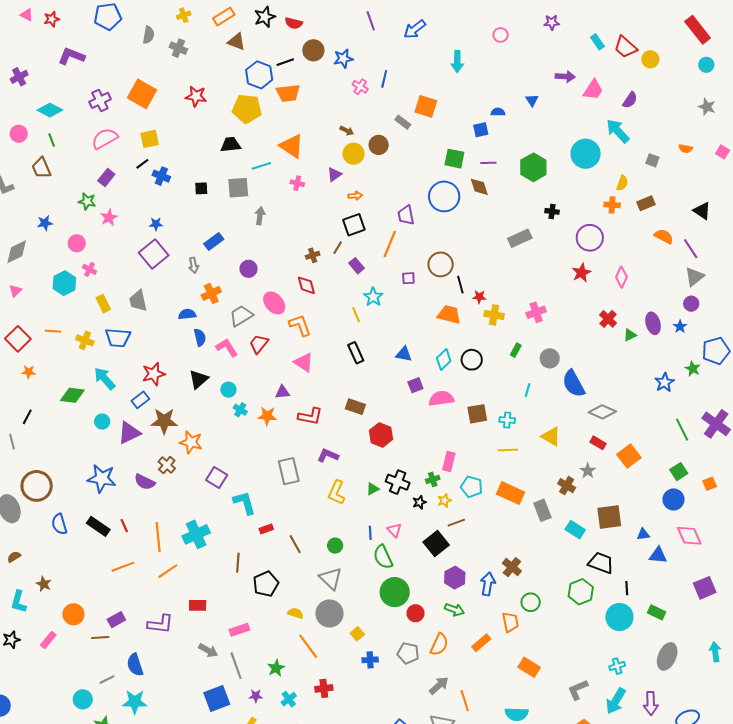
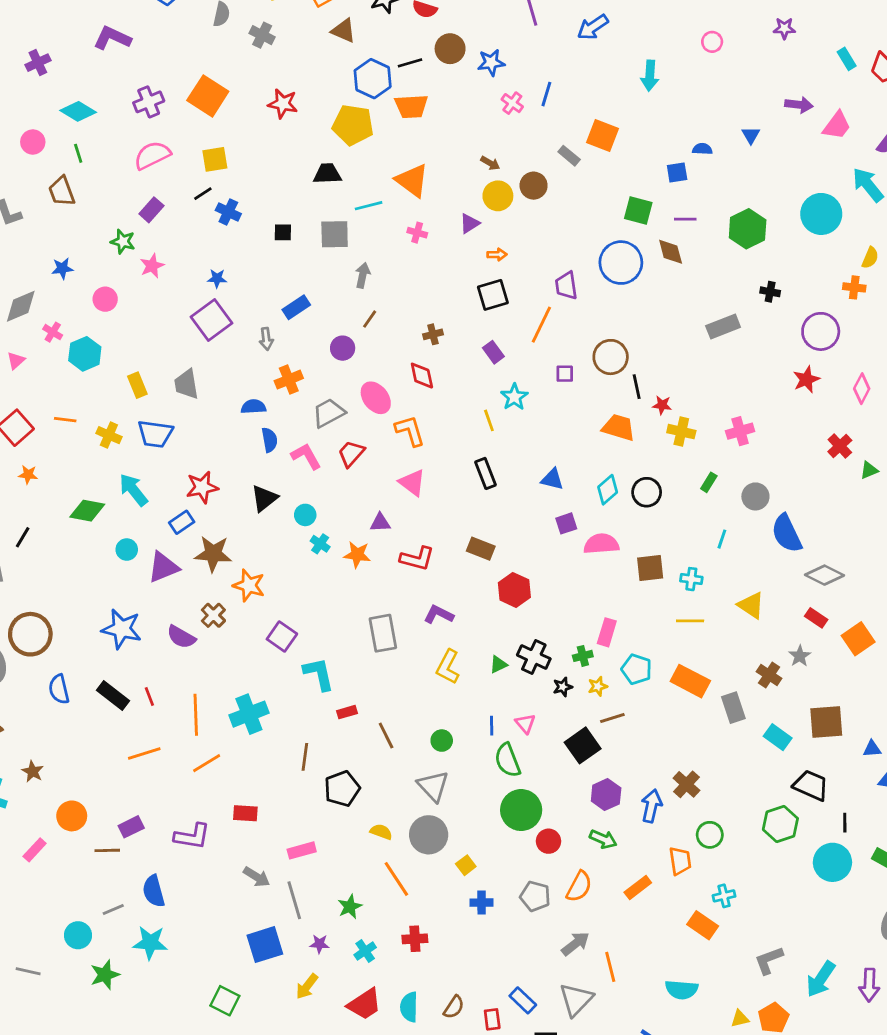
brown line: (338, 248) -> (370, 319), moved
pink cross: (89, 269) -> (53, 332), moved
cyan cross: (617, 666) -> (724, 896), moved

